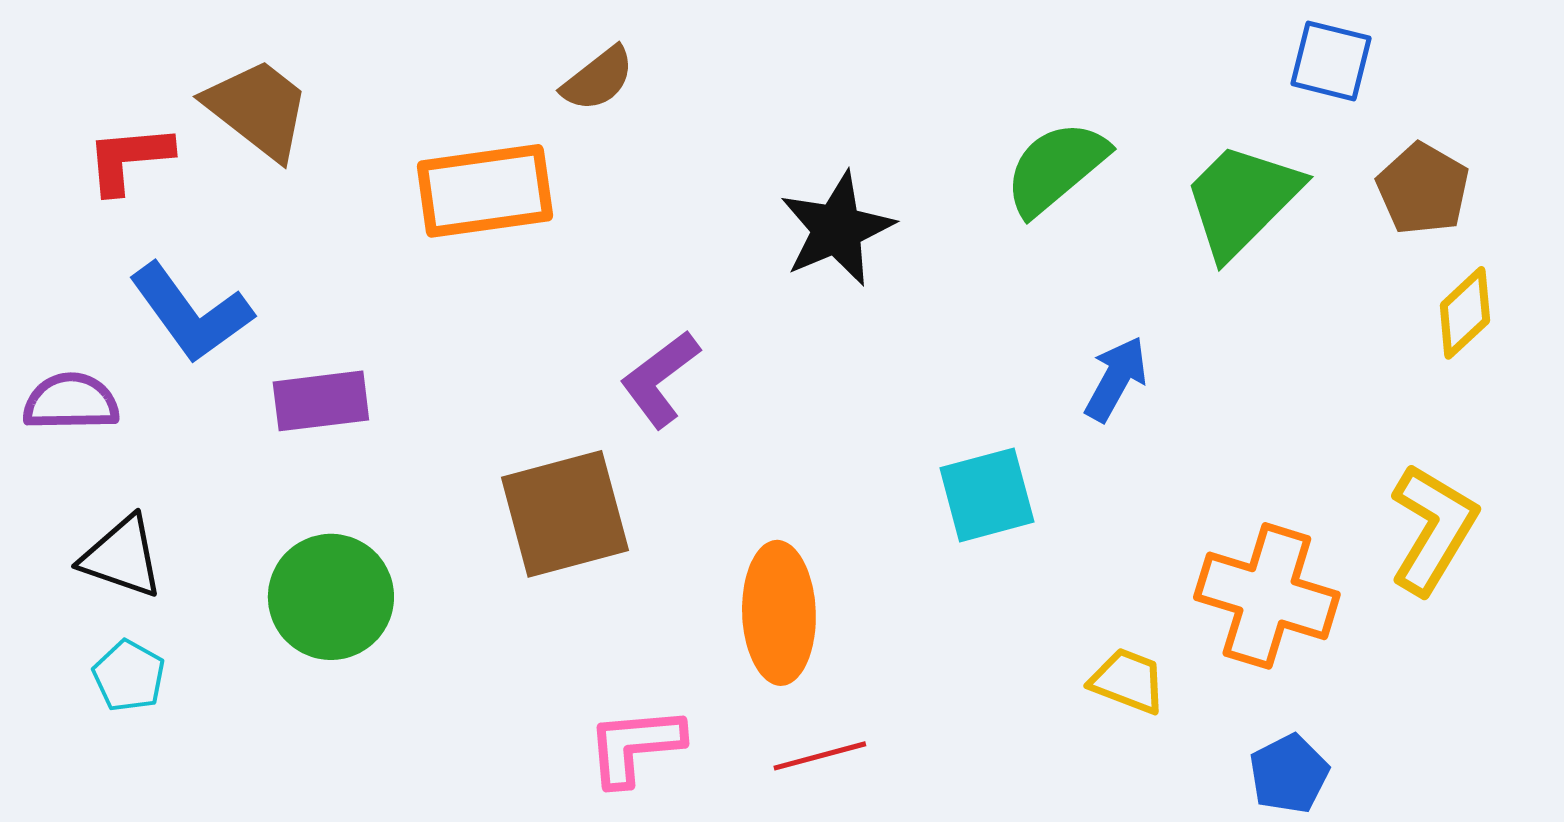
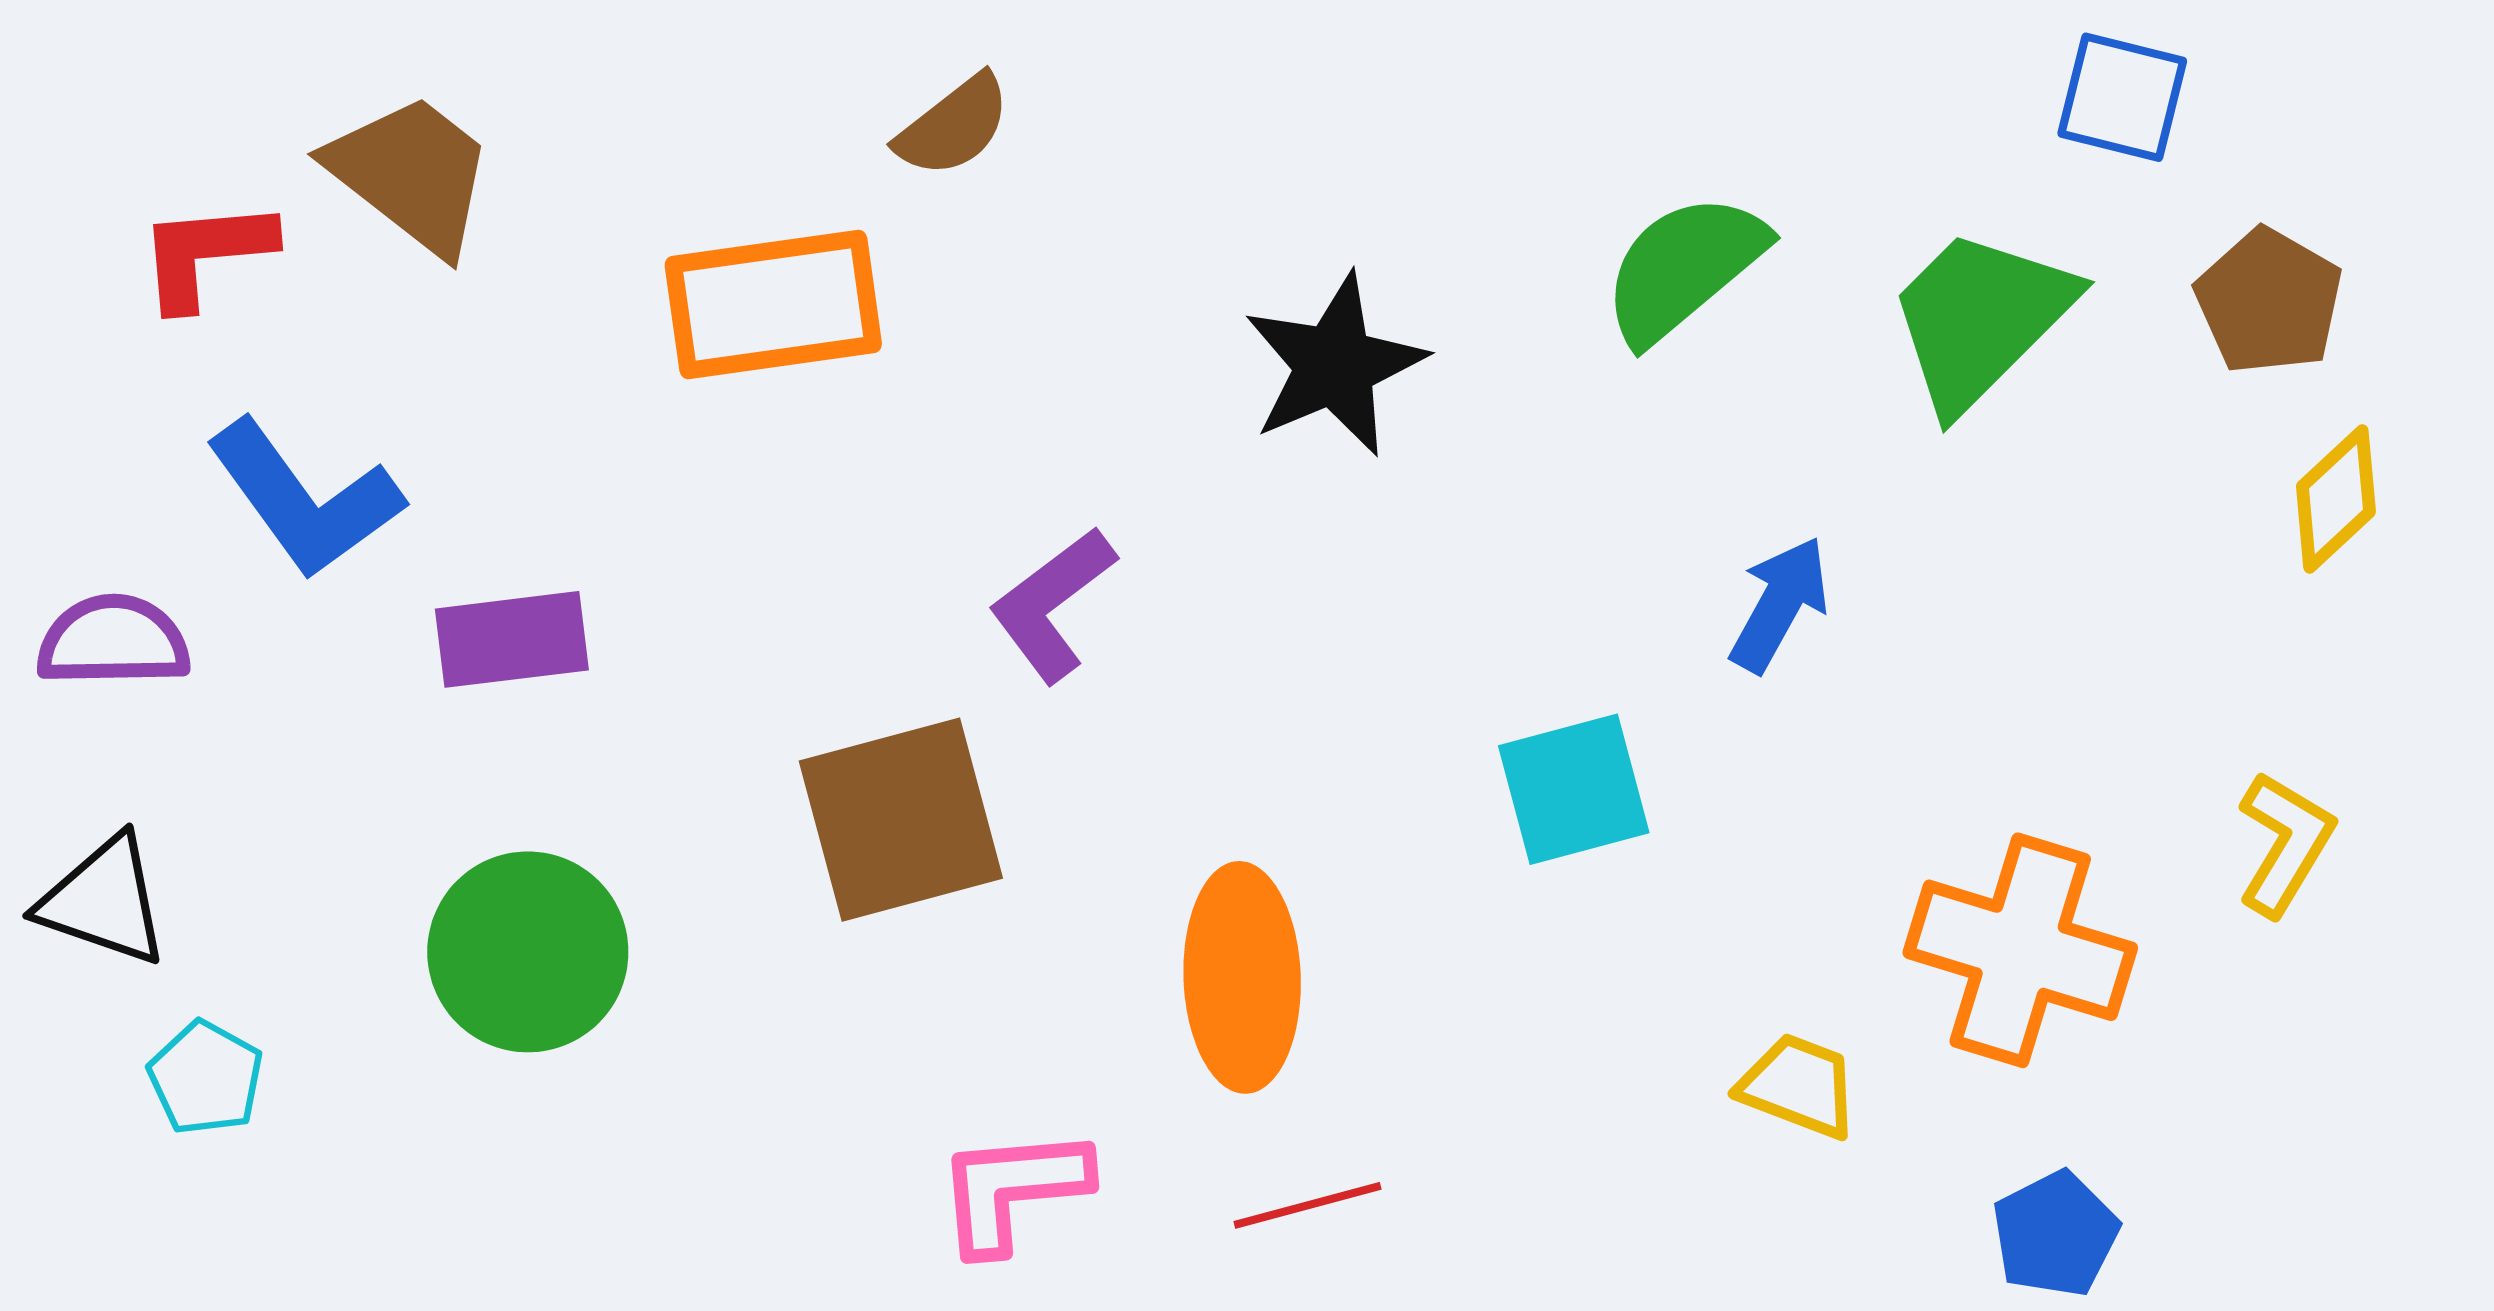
yellow L-shape: (1433, 529) -> (2285, 843), size x0.7
black triangle: (122, 557) -> (104, 901), moved

